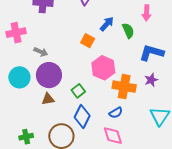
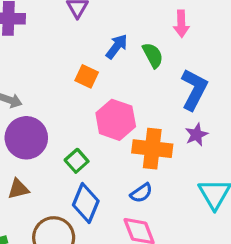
blue L-shape: (152, 53) -> (194, 89), turned 105
brown triangle: (48, 99) -> (18, 189), moved

